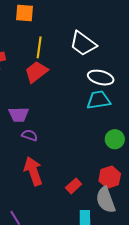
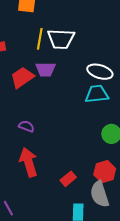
white trapezoid: (83, 44) -> (61, 39), moved, turned -36
red trapezoid: (36, 72) -> (22, 77), moved
purple trapezoid: (19, 115) -> (46, 69), moved

